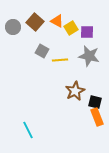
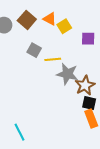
purple square: (87, 32) -> (88, 39), moved
gray star: (89, 56) -> (67, 74), moved
brown star: (75, 91) -> (85, 85), moved

